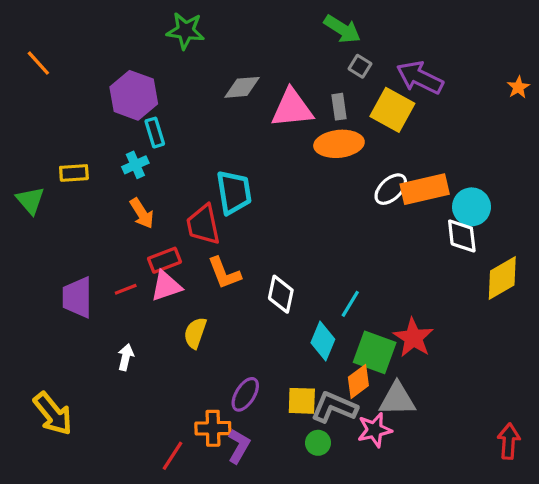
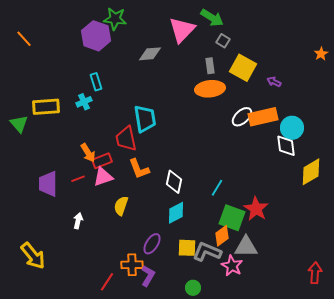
purple arrow: (420, 78) -> (274, 82), moved, size x0.5
purple hexagon: (134, 95) -> (96, 36), moved
pink triangle: (292, 108) -> (182, 30), moved, turned -40
yellow rectangle: (74, 173) -> (46, 107), size x1.5
orange arrow: (142, 213) -> (88, 153), moved
cyan diamond: (323, 341) -> (176, 213), moved, turned 40
pink star: (375, 430) -> (232, 266), turned -30
green circle: (318, 443) -> (193, 288), moved

